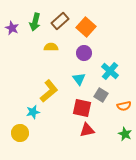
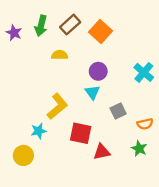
purple circle: (84, 53) -> (98, 71), moved
cyan cross: (110, 71) -> (144, 72), moved
gray square: (101, 95) -> (118, 111), turned 32
red square: (82, 108) -> (81, 133), moved
green star: (125, 134) -> (139, 148), moved

